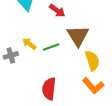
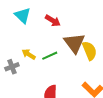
yellow semicircle: (92, 61) -> (90, 51), moved

